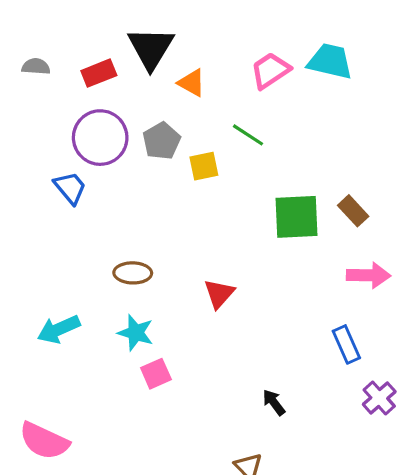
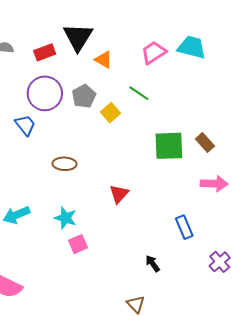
yellow square: (204, 166) -> (110, 113), turned -30
brown ellipse: (133, 273) -> (65, 164), moved
blue rectangle: (346, 344) -> (184, 227), moved

